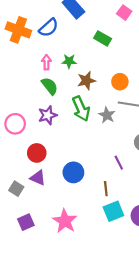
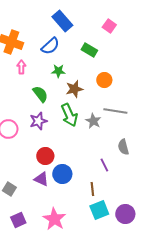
blue semicircle: (49, 28) -> (50, 46), moved
pink arrow: (46, 62) -> (21, 67), moved
orange circle: (120, 82) -> (104, 80), moved
red circle: (37, 153) -> (45, 156), moved
purple triangle: (38, 178) -> (41, 179), moved

